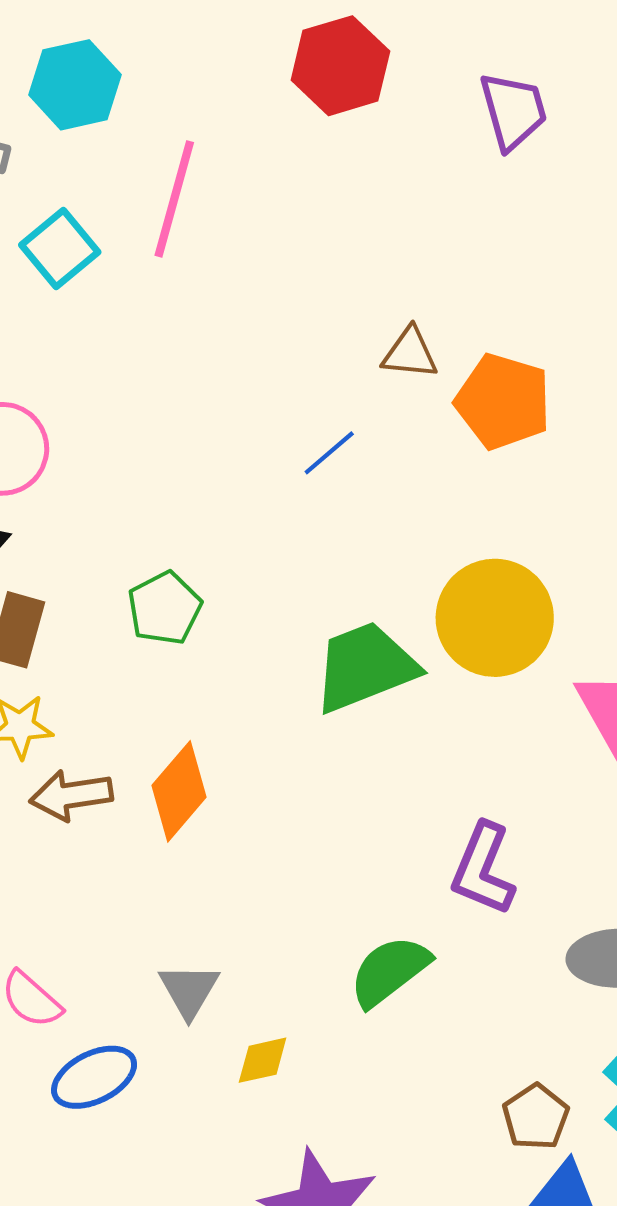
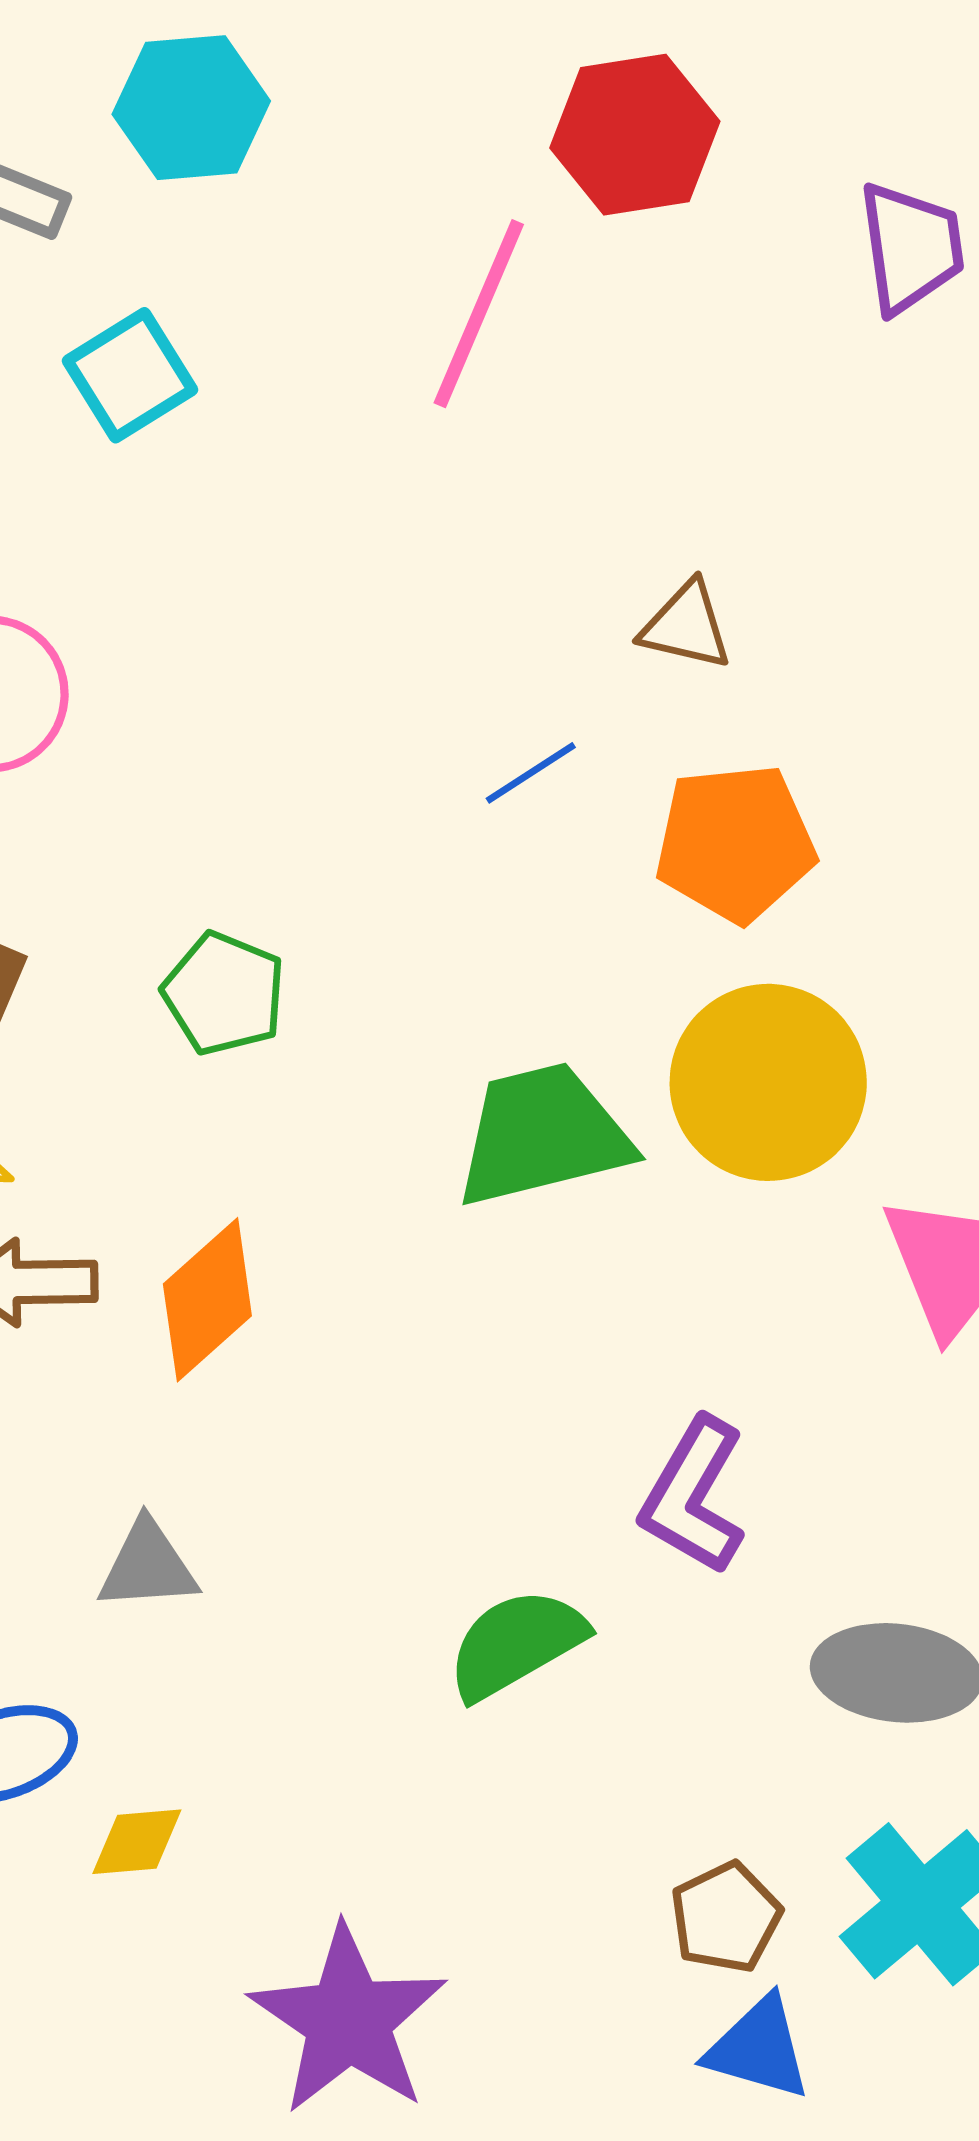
pink line: (174, 199) -> (479, 314), moved
orange pentagon: (503, 401) -> (735, 843), moved, turned -30
green pentagon: (165, 608) -> (224, 994), turned -30
gray triangle: (189, 990) -> (148, 1566), moved, turned 48
yellow diamond: (263, 1060) -> (137, 1842), moved

